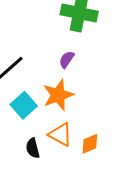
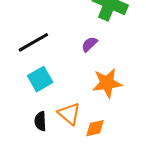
orange star: (58, 95) -> (107, 83), moved

